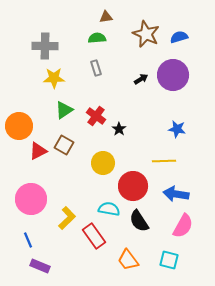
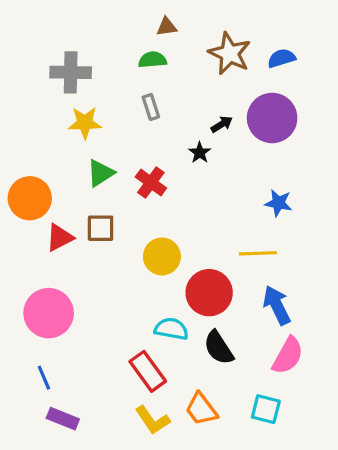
black star: (119, 129) -> (200, 153), moved
brown square: (64, 145) -> (101, 228), turned -30
blue arrow: (176, 194) -> (277, 305), turned 55
yellow L-shape: (67, 218) -> (152, 420), moved, turned 100

